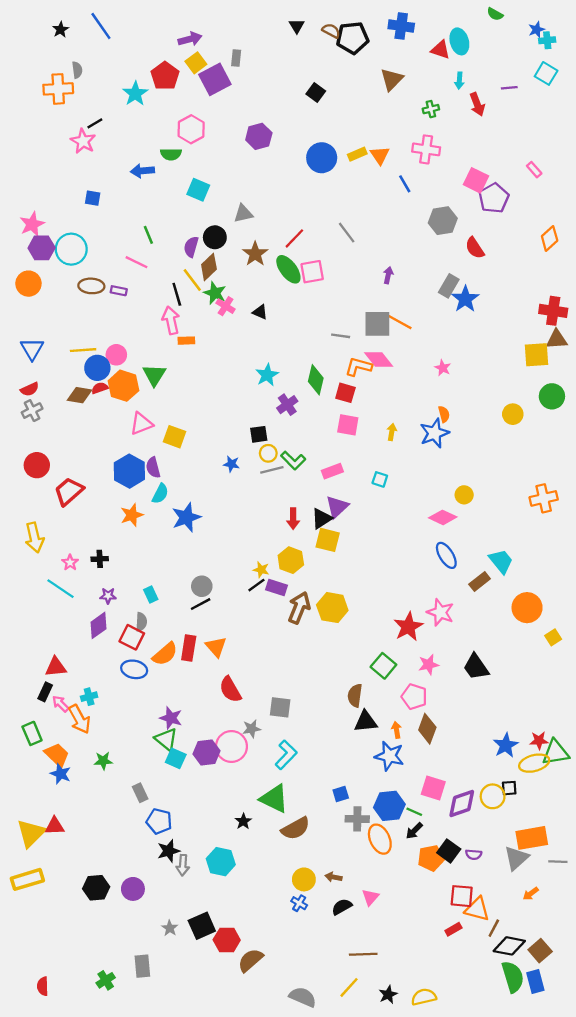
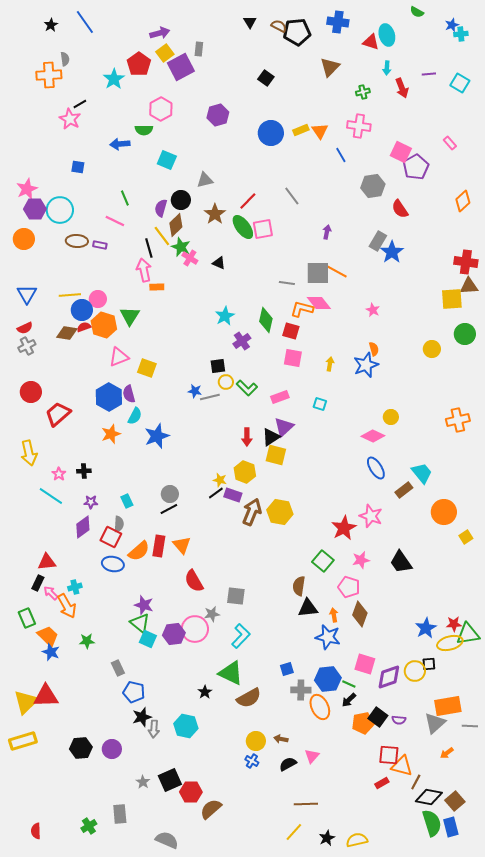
cyan square: (546, 73) -> (460, 83), moved
gray line: (272, 470) -> (210, 397), moved
red triangle: (55, 826) -> (46, 696), size x1.5
gray semicircle: (303, 997) -> (167, 840), moved

